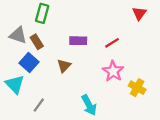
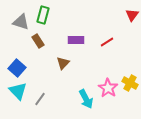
gray triangle: (18, 35) -> (21, 22), moved
blue square: (29, 62) -> (17, 68), moved
pink star: (113, 71) -> (108, 88), moved
cyan triangle: (15, 84) -> (18, 91), moved

